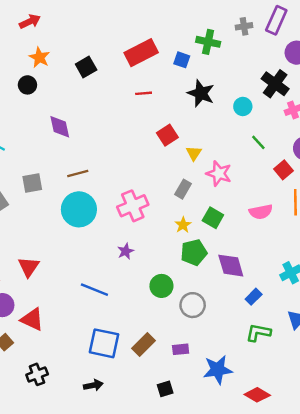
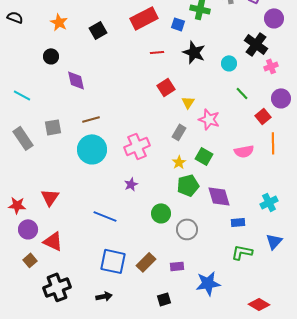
black circle: (27, 85) -> (51, 56), moved
red line: (144, 93) -> (157, 52), moved
blue rectangle: (254, 297) -> (238, 222), turned 40
black cross: (37, 374) -> (57, 287), size x1.5
red diamond: (257, 395) -> (259, 304), moved

